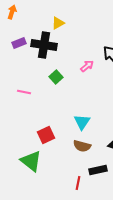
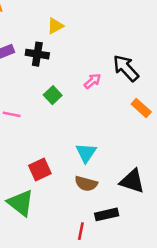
black cross: (44, 45) -> (37, 54), size x0.7

